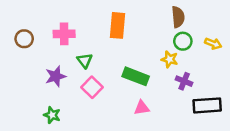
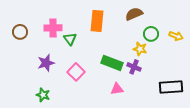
brown semicircle: (178, 17) -> (134, 14), moved, turned -108
green triangle: (85, 61) -> (70, 39), moved
purple cross: (184, 81) -> (134, 67), moved

